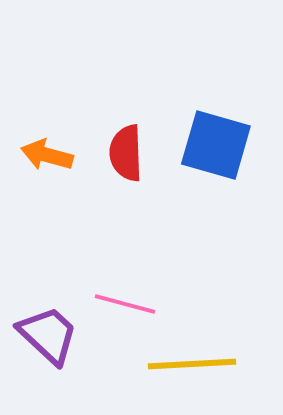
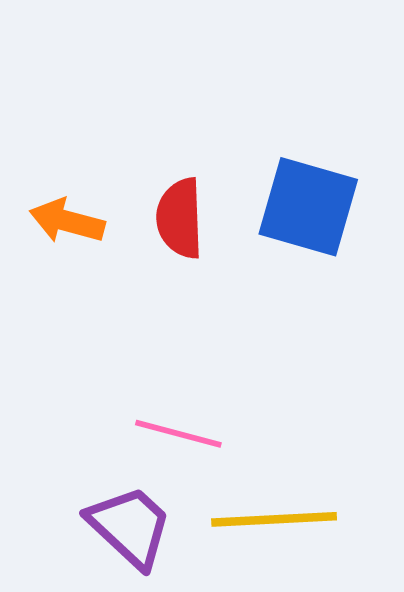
purple trapezoid: (48, 335) -> (130, 527), moved

